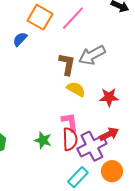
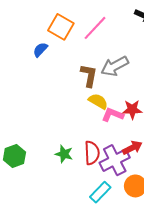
pink L-shape: (70, 122) -> (113, 115), moved, turned -60

